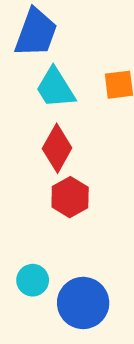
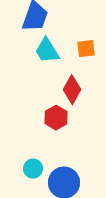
red diamond: (57, 148) -> (72, 90), moved

